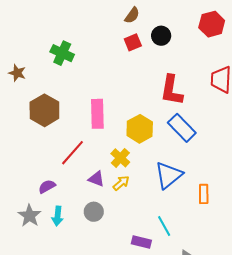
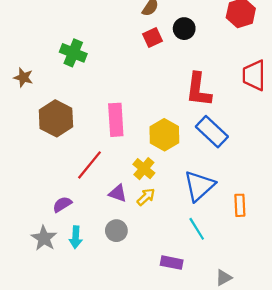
cyan line: (164, 226) -> (197, 229), moved

